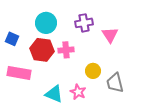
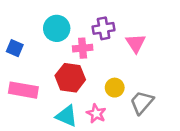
red hexagon: (42, 50) -> (70, 78), moved
pink cross: (66, 50) -> (83, 48), moved
gray trapezoid: (115, 83) -> (142, 102), turned 55

